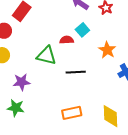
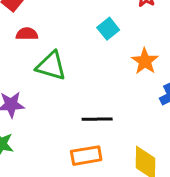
red semicircle: (67, 40) -> (27, 34), moved
black line: (76, 72) -> (97, 119), moved

